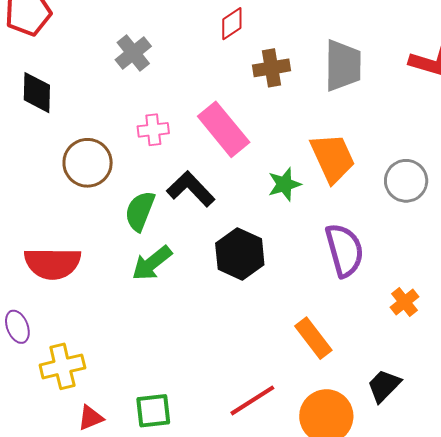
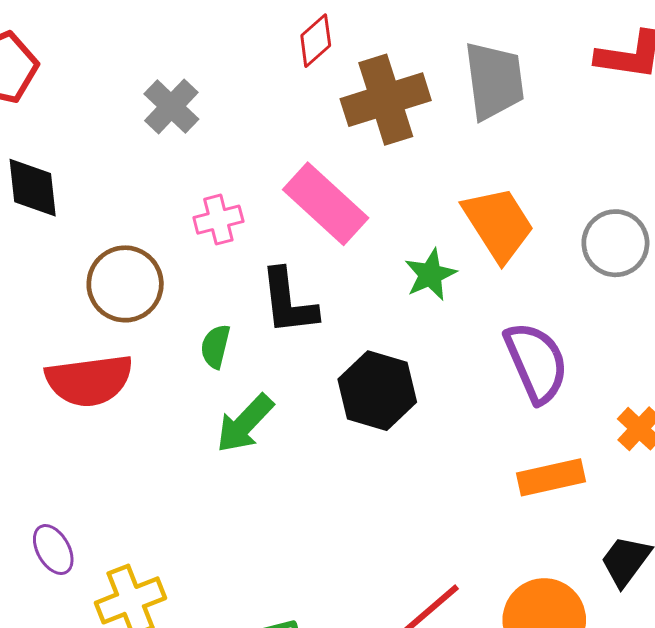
brown cross: (272, 68) -> (386, 100), size x1.5
black L-shape: (191, 189) -> (288, 302), turned -135
green semicircle: (140, 211) -> (215, 346), size x0.7
red semicircle: (53, 263) -> (89, 380), moved
orange rectangle: (313, 338) -> (551, 477), moved, turned -57

